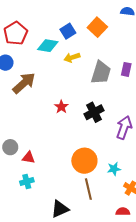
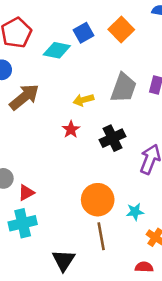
yellow arrow: (72, 57) -> (83, 100), moved
red triangle: (29, 158) -> (26, 193), turned -40
cyan cross: (27, 181) -> (23, 223), size x1.5
black triangle: (60, 209) -> (64, 260), turned -36

